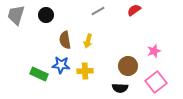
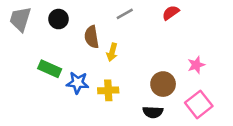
brown semicircle: (65, 40) -> (92, 37), moved
green rectangle: (39, 74) -> (50, 69), moved

